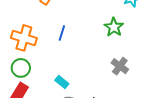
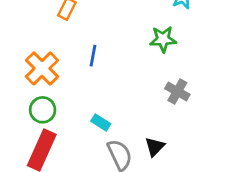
green star: (114, 27) -> (163, 39), turned -30
orange cross: (24, 38) -> (42, 68), turned 35

